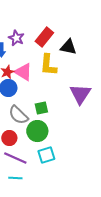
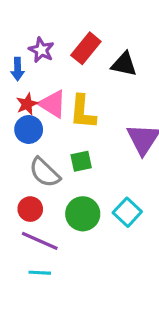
yellow L-shape: (48, 65) -> (83, 112), moved
green circle: (37, 131) -> (83, 214), moved
cyan square: (46, 155) -> (127, 212), moved, turned -30

